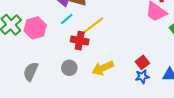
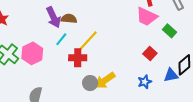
red square: (142, 62) -> (150, 53), moved
gray circle: (69, 68) -> (90, 83), moved

